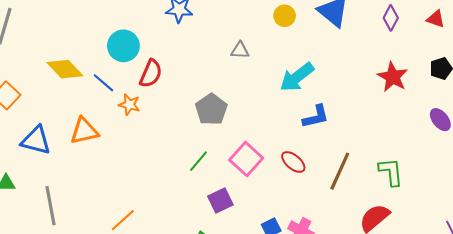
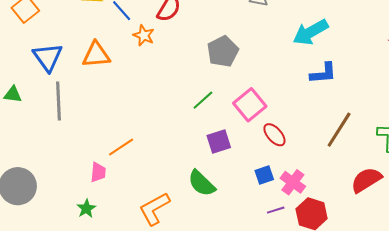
blue triangle: (36, 140) -> (48, 57), turned 32
red ellipse: (293, 162) -> (274, 135), moved
gray line: (50, 206) -> (58, 101), moved

